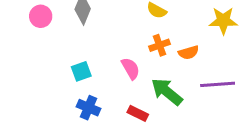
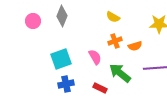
cyan square: (81, 71) -> (61, 59), size x1.5
blue cross: (88, 108) -> (66, 84), turned -35

